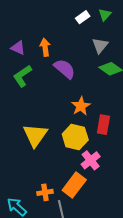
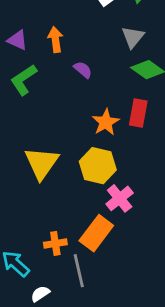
purple semicircle: (65, 69) -> (83, 70), size x0.6
red rectangle: (103, 125) -> (138, 113), moved

